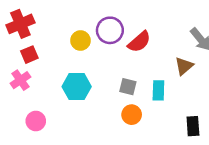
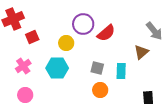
yellow circle: (80, 41) -> (66, 43), moved
red square: (29, 55) -> (32, 37), moved
pink cross: (20, 80) -> (23, 66), moved

